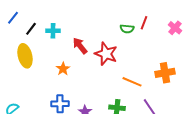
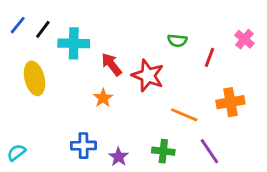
red line: (144, 23) -> (209, 57), moved
black line: (31, 29) -> (43, 29), moved
cyan cross: (53, 31) -> (74, 43), size x1.5
orange star: (63, 69) -> (103, 98), moved

